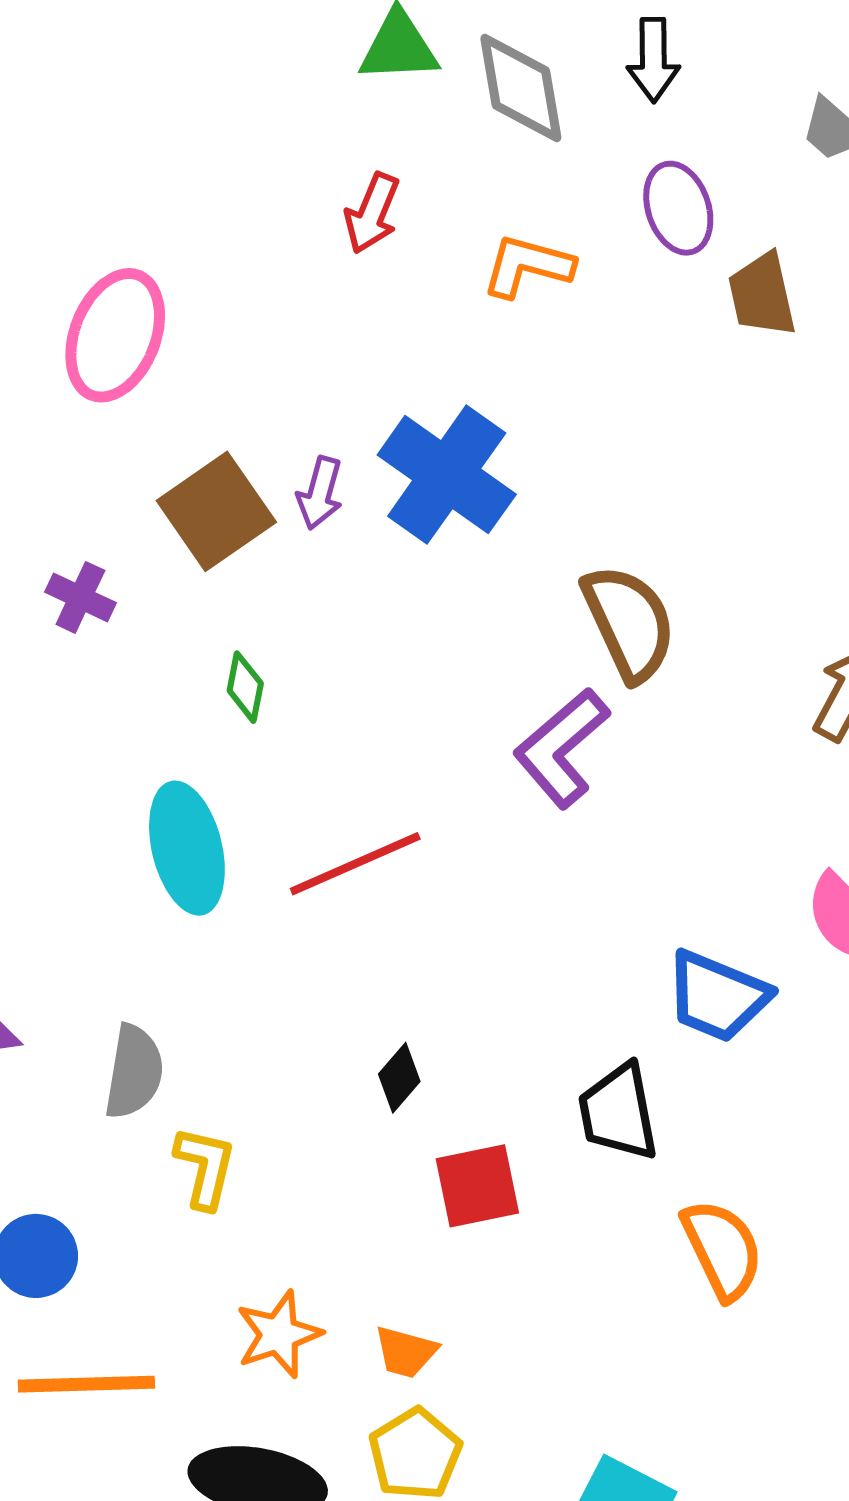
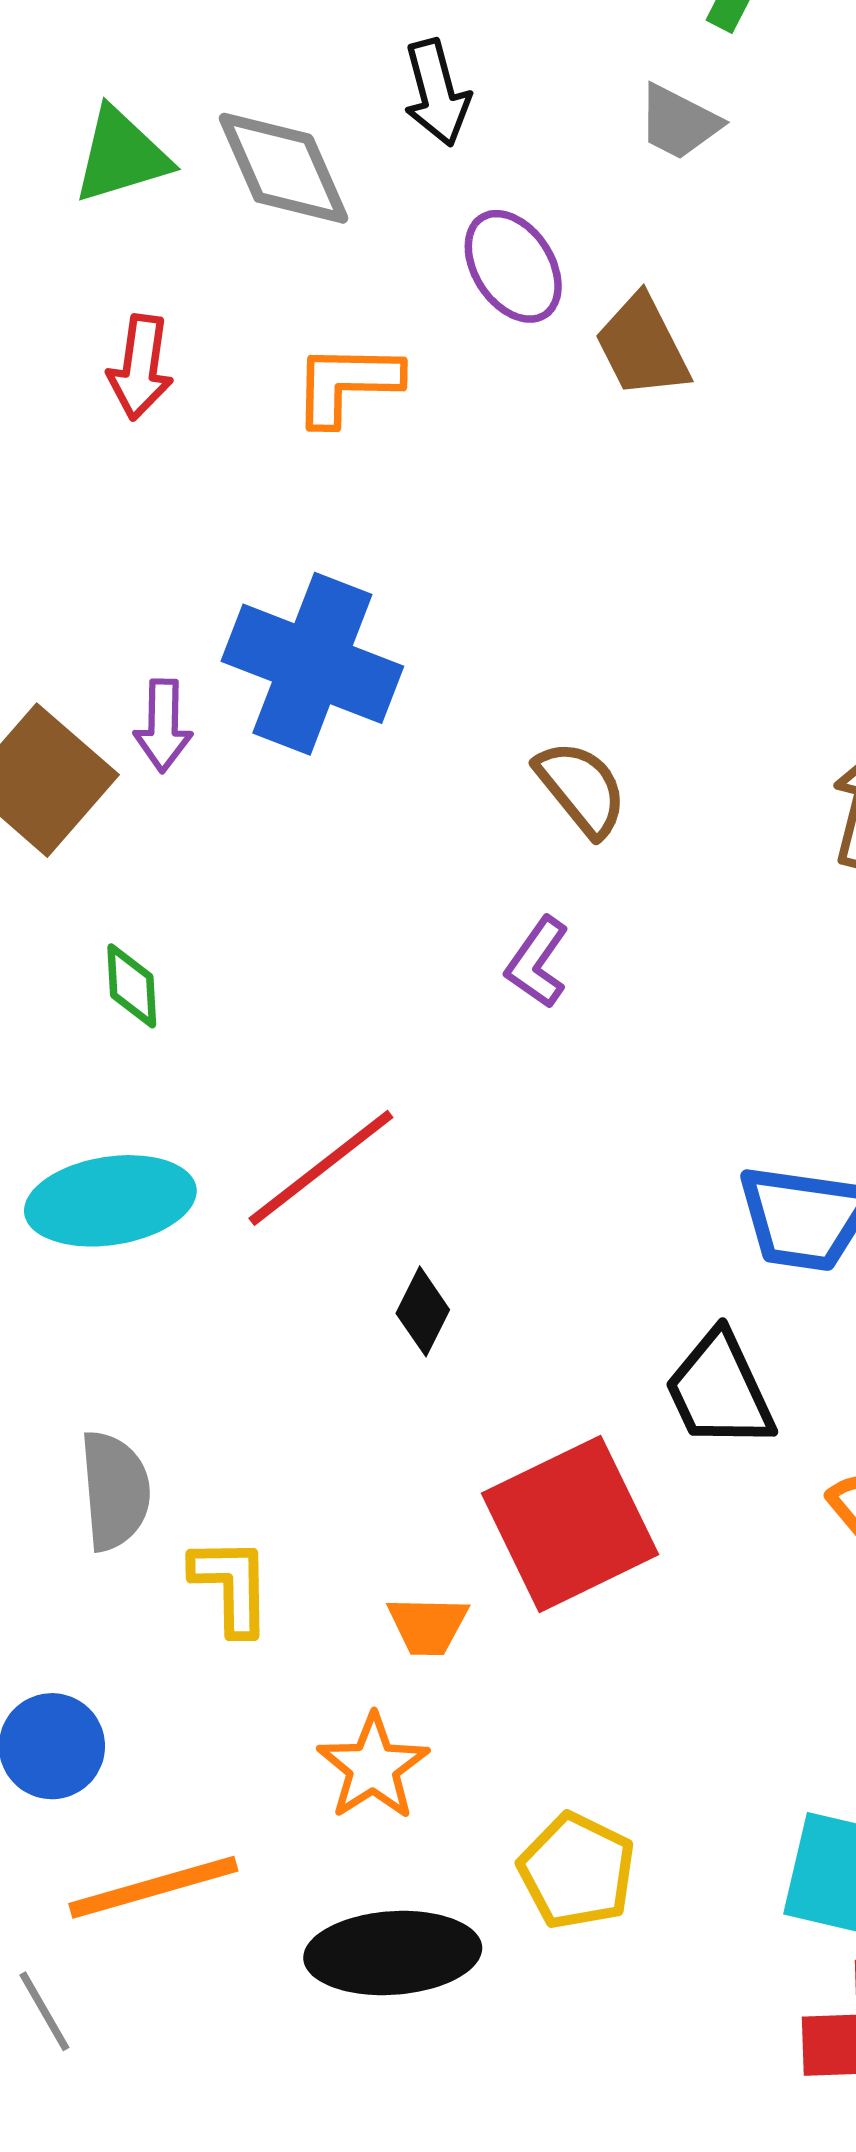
brown semicircle: (629, 623) -> (581, 788), size x0.7
purple L-shape: (562, 748) -> (537, 962), size x0.6
cyan ellipse: (187, 848) -> (110, 1201), turned -71
black diamond: (399, 1078) -> (423, 1311), moved
red square: (477, 1186) -> (570, 1524), size x1.5
orange trapezoid: (406, 1352) -> (428, 1626), moved

